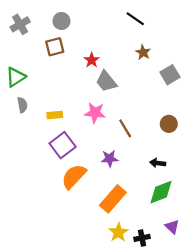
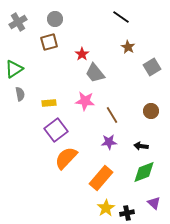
purple star: (110, 159) -> (109, 142), moved

